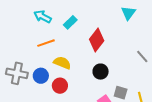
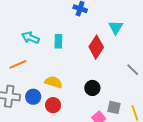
cyan rectangle: (70, 22) -> (58, 41), turned -40
red diamond: (97, 40) -> (96, 47), moved
orange line: (46, 43) -> (18, 64), moved

